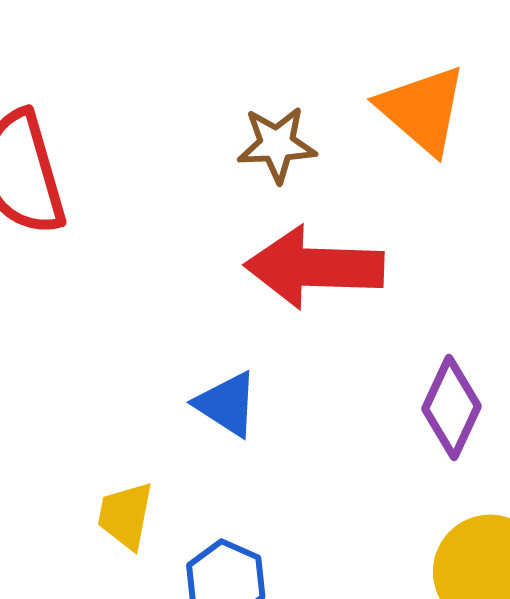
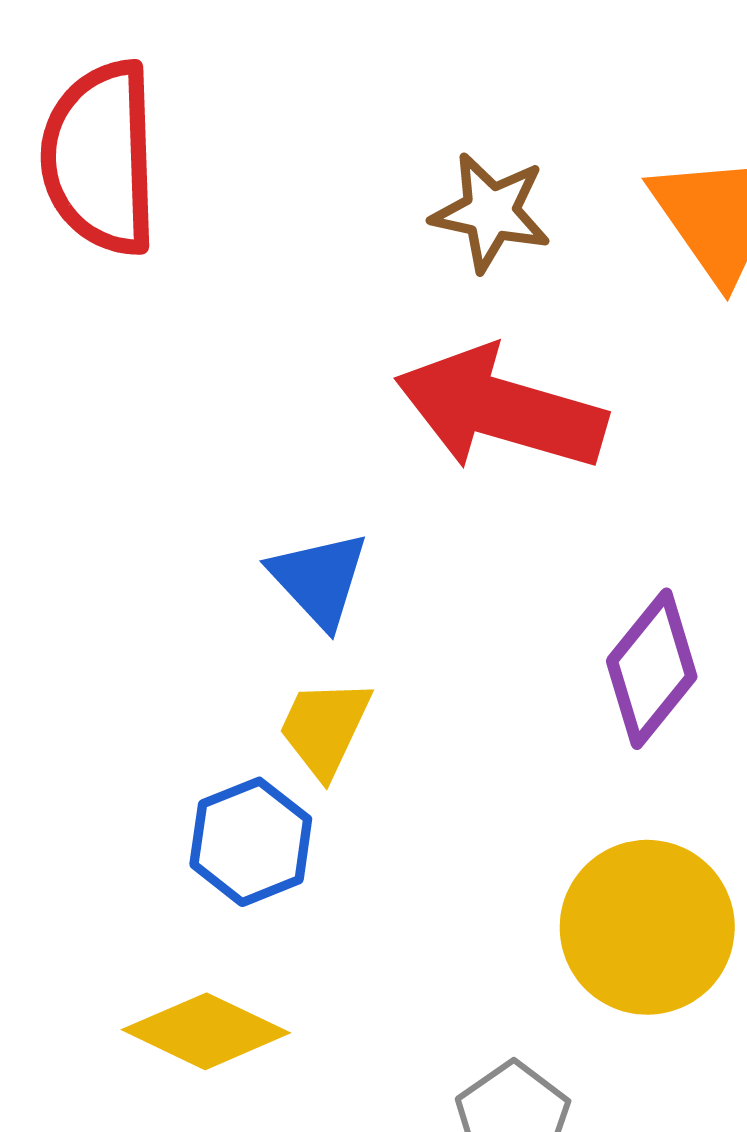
yellow trapezoid: (125, 515) -> (325, 728), moved

